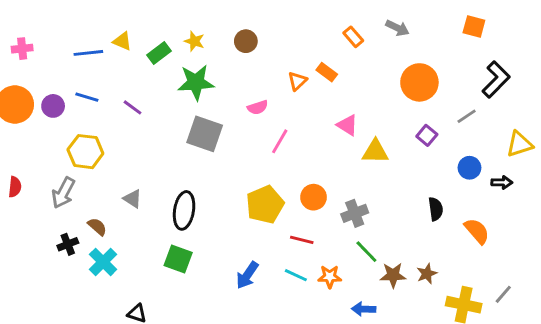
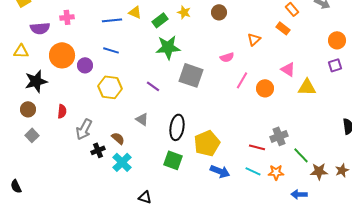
orange rectangle: (327, 72) -> (283, 28), moved
green star: (196, 82) -> (168, 47), moved
orange circle: (419, 82) -> (337, 40), size x0.7
purple circle: (53, 106) -> (85, 65), moved
purple line: (133, 107) -> (153, 86), moved
purple square: (427, 135) -> (335, 65), moved, turned 32
gray arrow: (63, 193) -> (84, 129), moved
orange circle: (314, 197) -> (265, 88), moved
yellow pentagon: (265, 205) -> (207, 143), moved
gray cross: (355, 213) -> (279, 136), moved
blue arrow: (247, 275) -> (220, 171), turned -102

